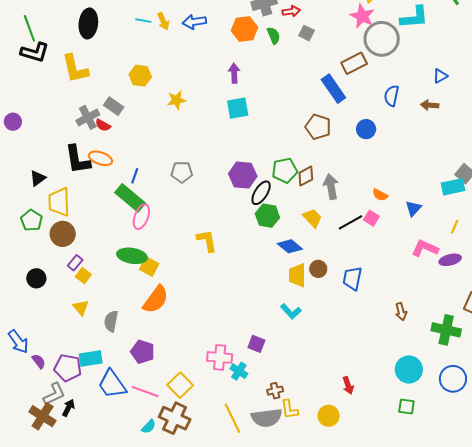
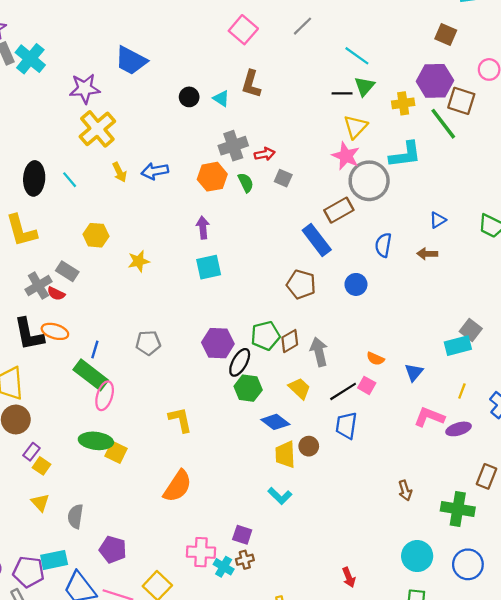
cyan line: (143, 21) -> (70, 180), moved, turned 42
blue trapezoid: (352, 278) -> (346, 426), moved
orange semicircle: (156, 299) -> (178, 486), moved
brown cross: (275, 391) -> (245, 560), moved

